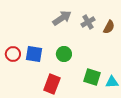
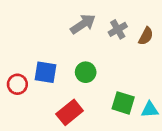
red circle: (13, 54) -> (17, 84), moved
red rectangle: (52, 84) -> (70, 112), turned 30

